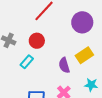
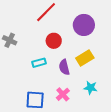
red circle: (37, 41) -> (54, 41), moved
cyan rectangle: (27, 62) -> (39, 63), moved, turned 32

